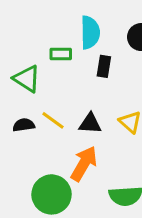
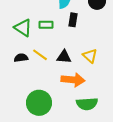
green rectangle: (61, 54) -> (46, 25), moved
orange arrow: (84, 164) -> (73, 80), moved, turned 65

